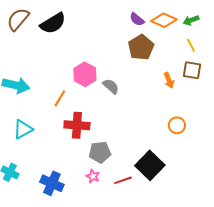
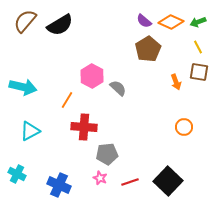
black square: (150, 165) -> (168, 181), moved

